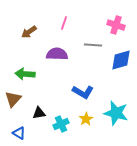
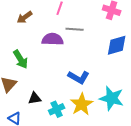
gray line: (93, 45) -> (75, 29), moved
green arrow: (25, 74) -> (21, 59), turned -126
yellow star: (86, 119) -> (82, 104), size x1.6

